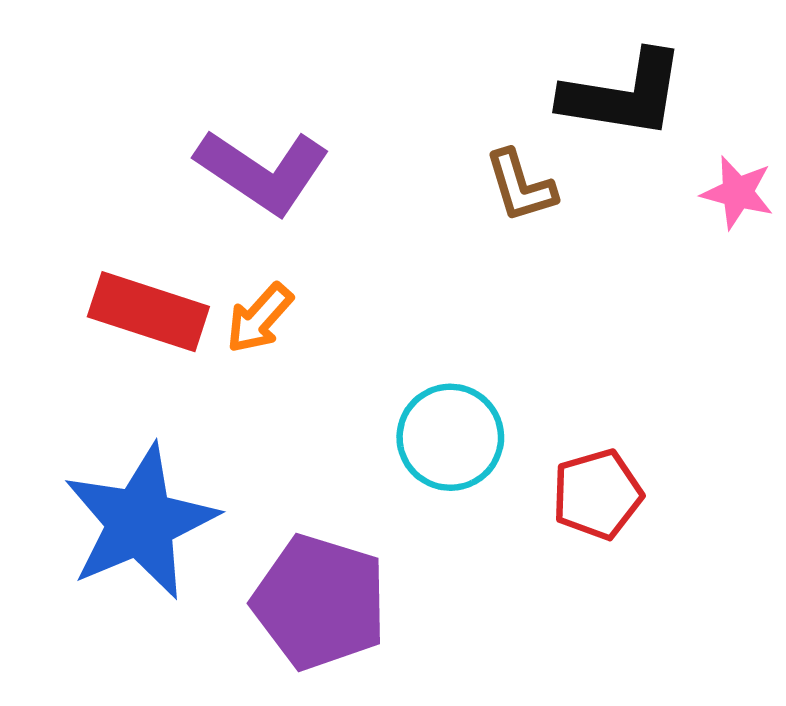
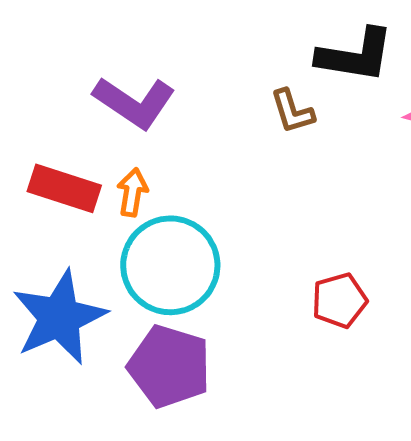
orange arrow: (259, 318) -> (132, 192), turned 147
cyan circle: (450, 437) -> (170, 265), moved, size x1.5

